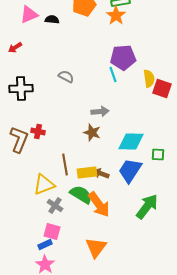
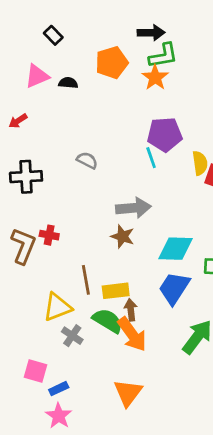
gray arrow: (100, 112) -> (133, 208), size x1.4
brown arrow: (101, 174) -> (131, 310), moved, turned 63
pink square: (52, 232) -> (36, 371), moved

